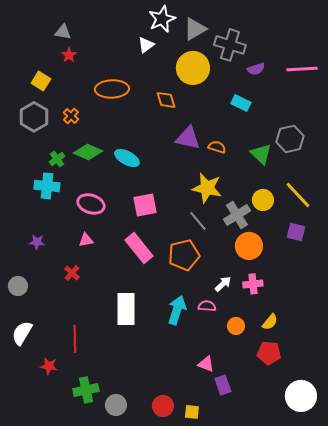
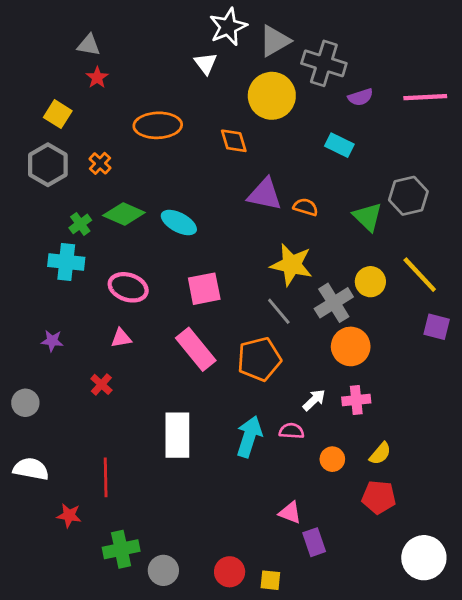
white triangle: (146, 45) -> (206, 63), turned -30
purple square: (296, 232) -> (437, 327), moved
white semicircle: (22, 333) -> (31, 469), turned 70

